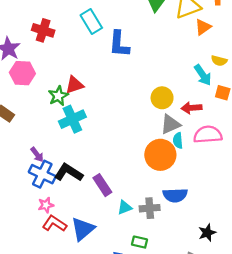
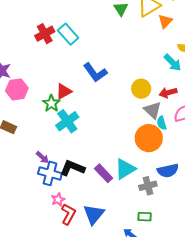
red cross: (43, 30) -> (45, 34), moved, turned -36
blue L-shape: (119, 44) -> (95, 72), moved, turned -30
gray triangle: (170, 124) -> (153, 110), turned -42
cyan triangle: (125, 207) -> (125, 169), moved, size x1.6
red L-shape: (54, 224) -> (68, 214), turned 95

